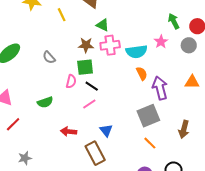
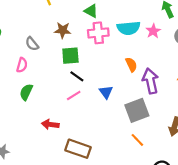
brown star: (86, 45) -> (63, 30), moved
cyan semicircle: (136, 52) -> (129, 28), moved
pink semicircle: (71, 81) -> (22, 65), moved
green semicircle: (45, 102) -> (26, 92), turned 133
blue triangle: (106, 130) -> (106, 92), moved
brown rectangle: (95, 153) -> (78, 149), turned -45

